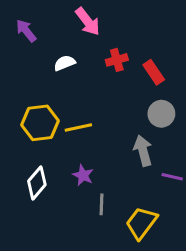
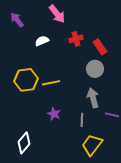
gray circle: (161, 114) -> (95, 69), moved
white diamond: (37, 183) -> (24, 143), moved
gray line: (101, 204) -> (82, 120), moved

